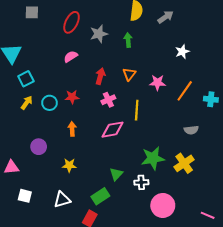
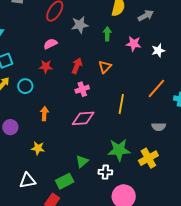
pink star: (157, 82) -> (134, 44), moved
red star: (72, 97) -> (46, 67), moved
yellow line: (137, 110) -> (121, 104), moved

